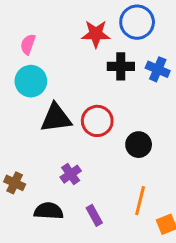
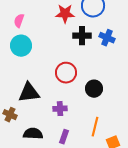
black triangle: (56, 118) -> (29, 93), moved
purple cross: (71, 174) -> (60, 109), moved, turned 32
purple rectangle: (94, 215) -> (64, 137), turned 48

